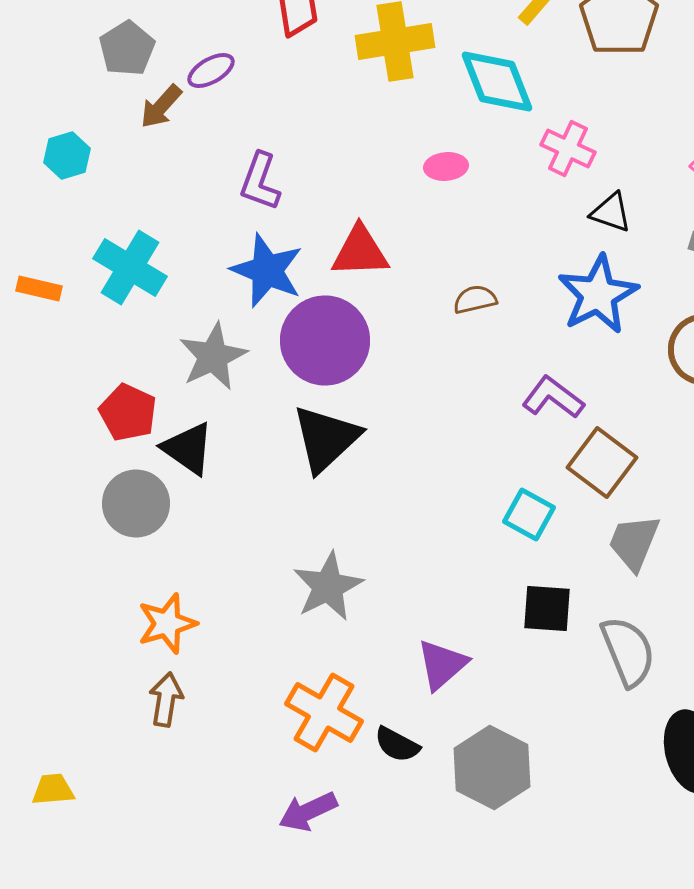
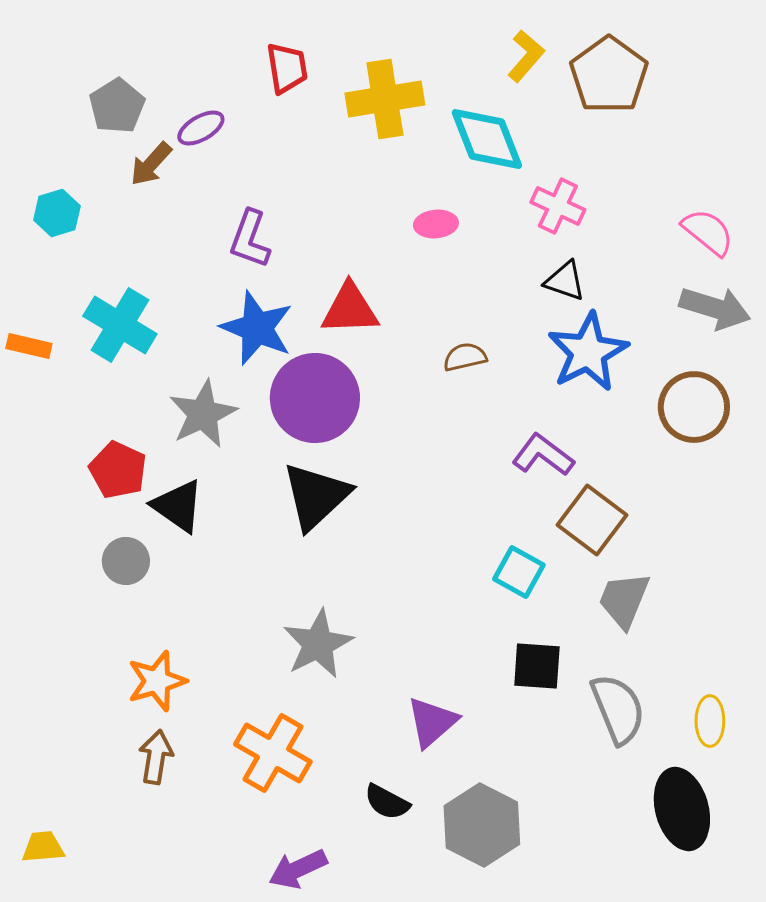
black triangle: (611, 212) -> (565, 281), moved
gray circle: (136, 504) -> (126, 561), size x0.7
orange cross: (324, 712) -> (273, 753), moved

